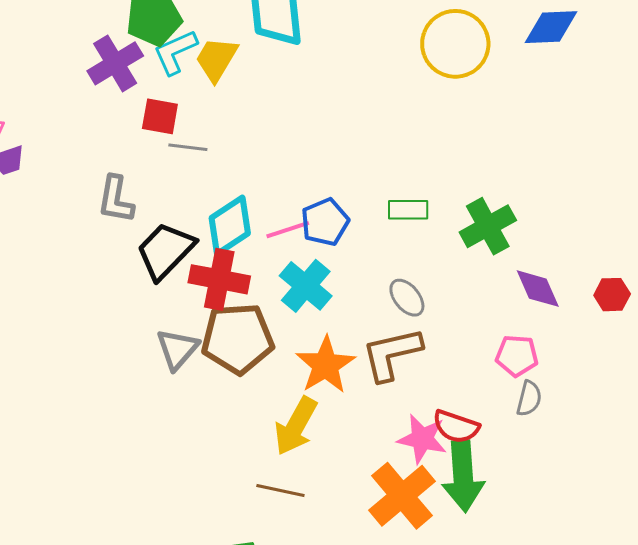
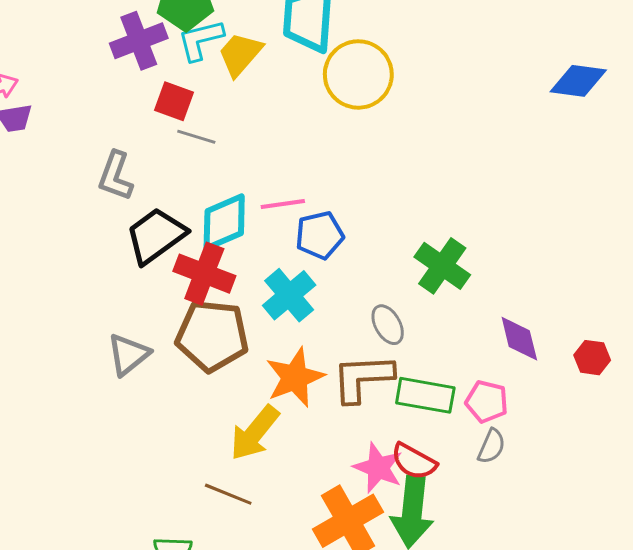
yellow circle: (455, 44) -> (358, 74), moved
green rectangle: (408, 210) -> (425, 395), moved, size x1.4
green cross: (488, 226) -> (442, 266), moved, turned -36
pink line: (288, 230) -> (283, 204), moved
gray triangle: (177, 349) -> (128, 355), moved

